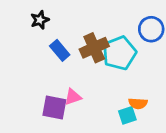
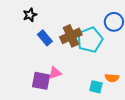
orange semicircle: (138, 103) -> (112, 78), moved
cyan square: (127, 115) -> (96, 87), turned 32

